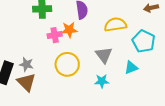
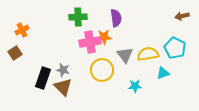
yellow semicircle: (115, 25) -> (148, 54), moved
pink cross: (55, 35) -> (90, 42), size x1.5
gray triangle: (104, 55) -> (125, 55), moved

